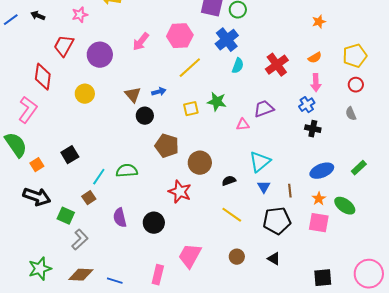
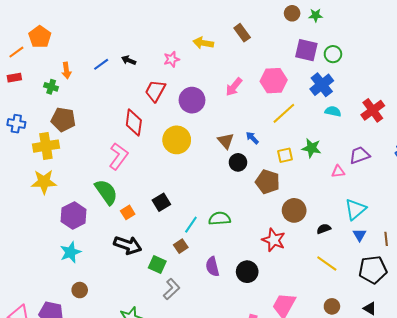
cyan semicircle: (238, 66) -> (333, 111), turned -98
blue arrow: (159, 92) -> (252, 138), turned -120
yellow circle: (85, 94) -> (177, 140), size x1.4
brown pentagon: (167, 146) -> (268, 182), moved

